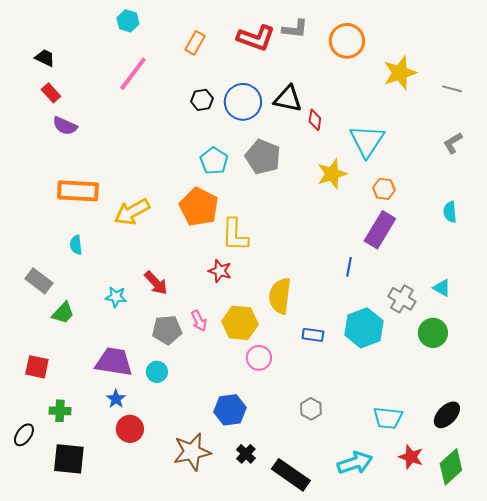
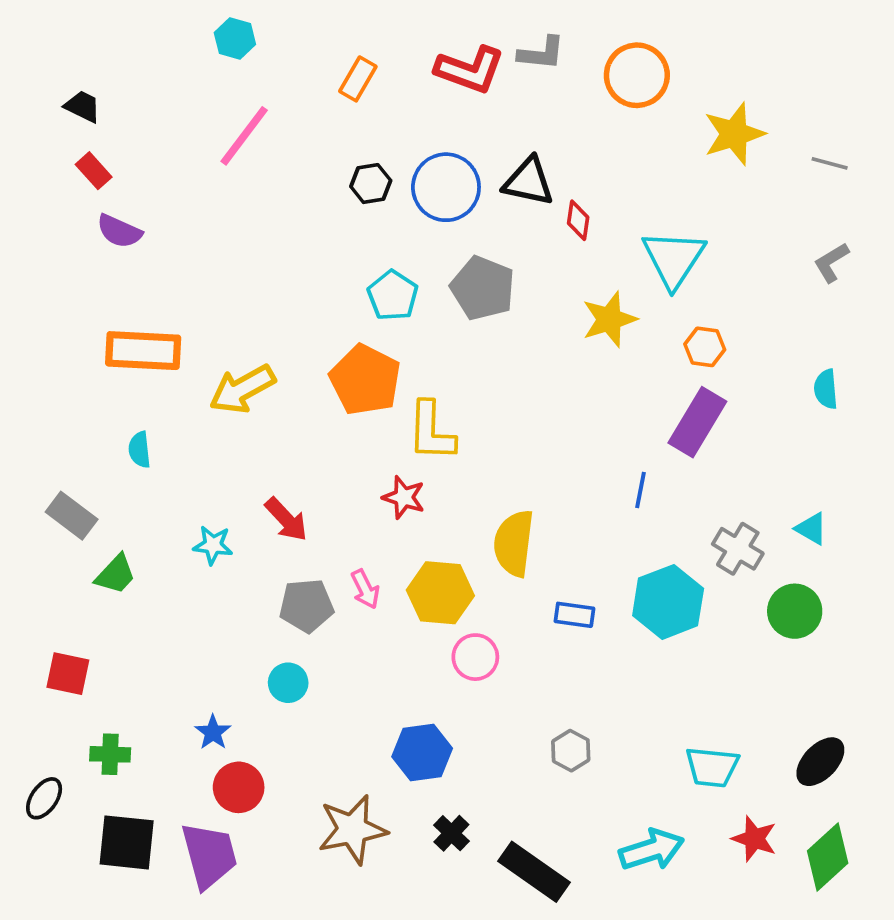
purple trapezoid: (114, 362) -> (209, 855), moved, turned 66

